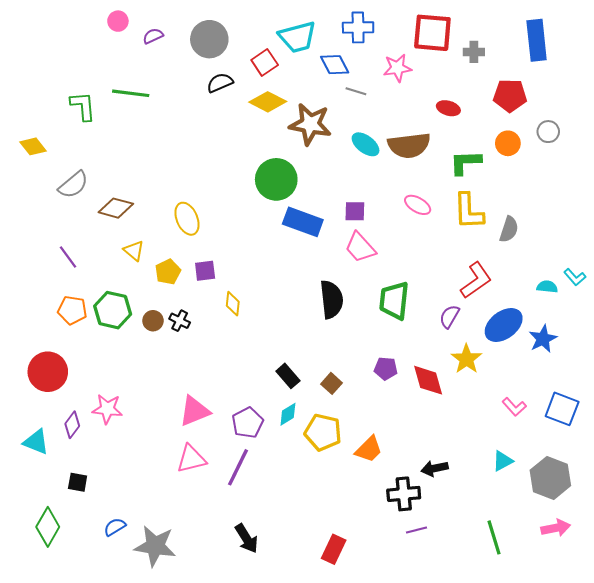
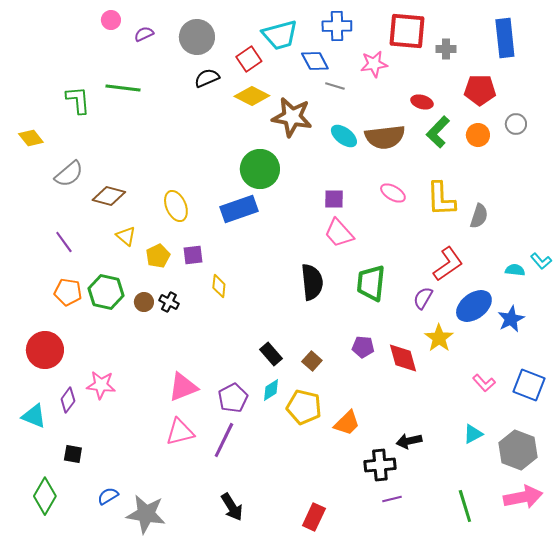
green L-shape: (465, 162) -> (438, 132), moved, turned -44
blue rectangle: (303, 222) -> (239, 209), moved, turned -39
pink arrow: (556, 528) -> (523, 497), size x1.4

